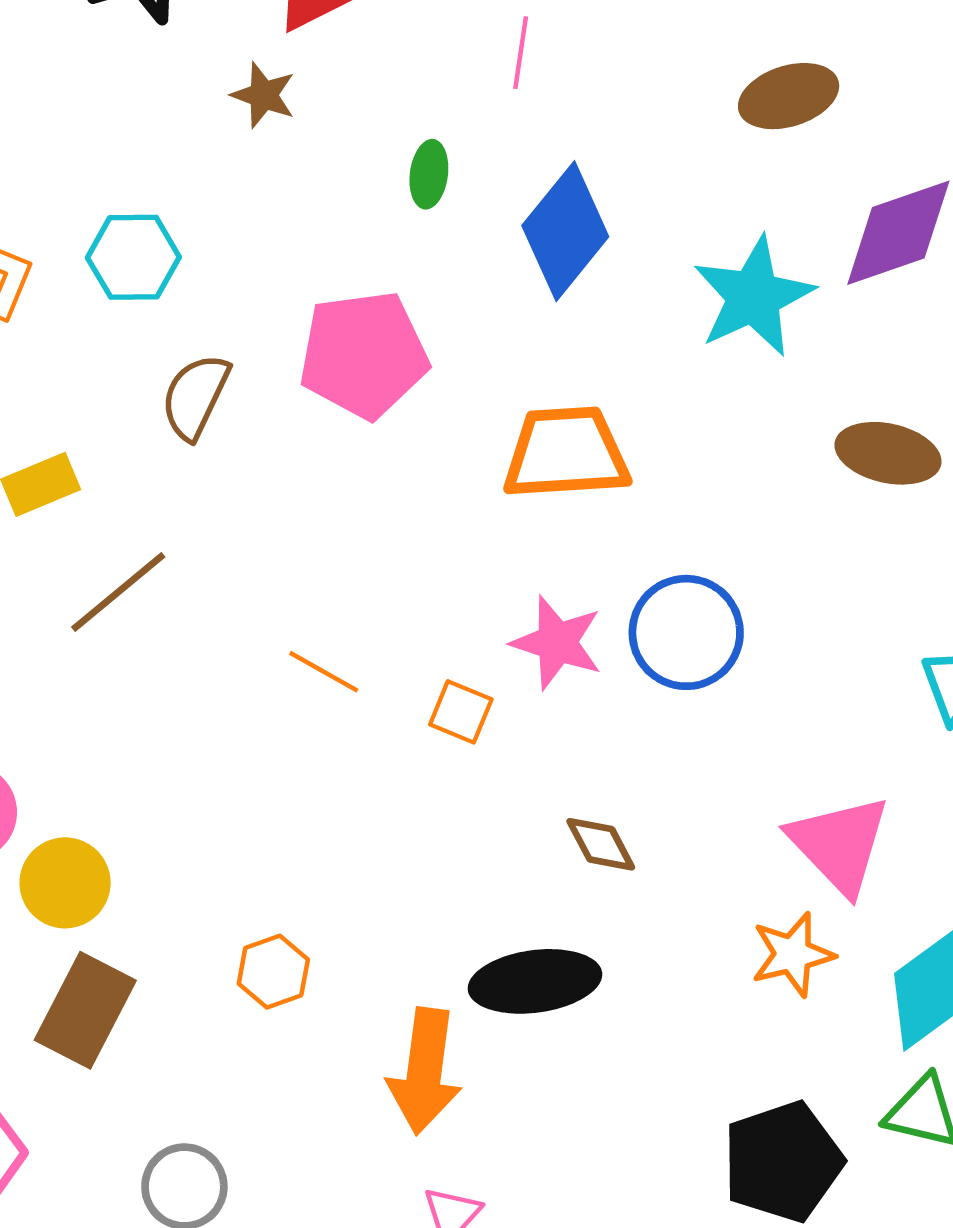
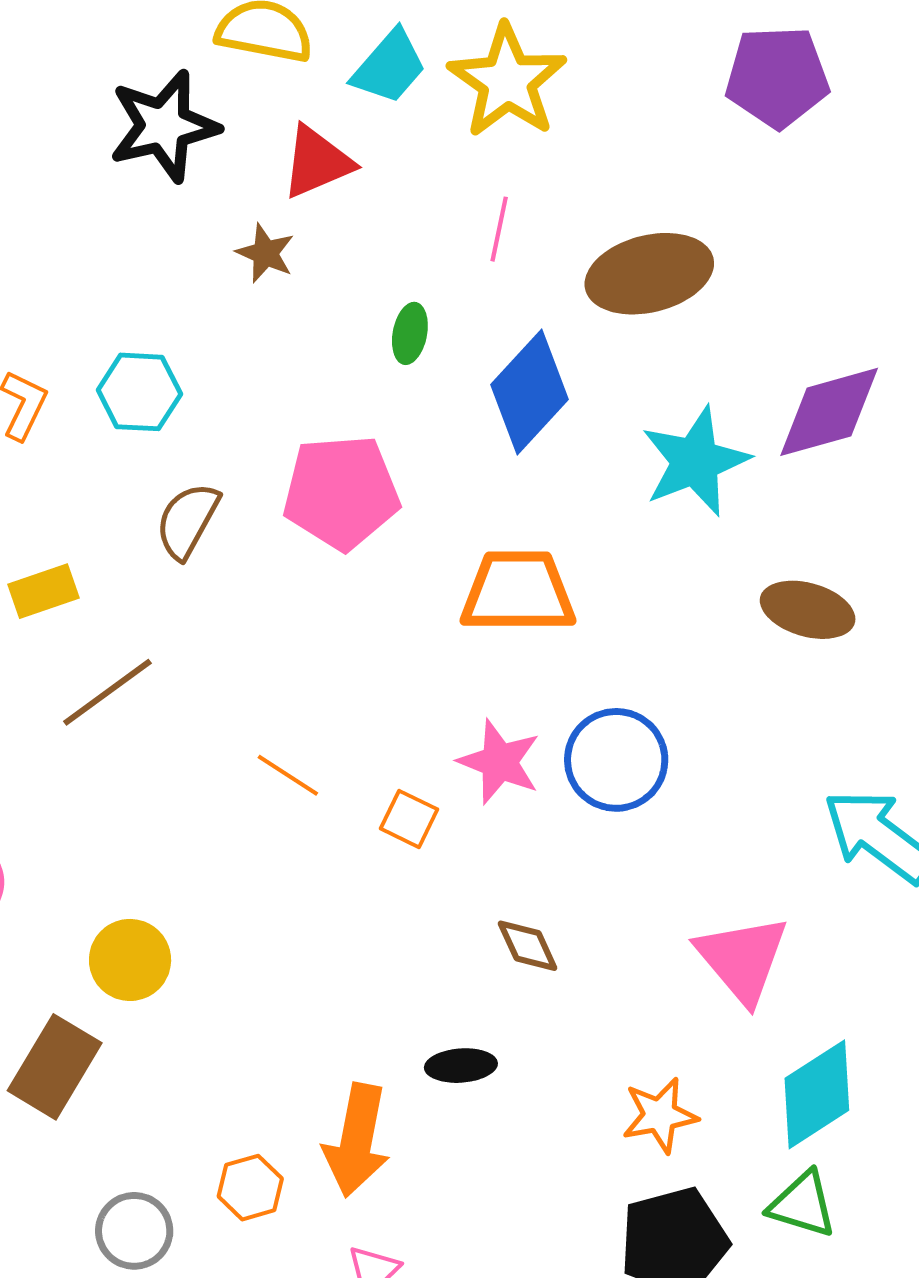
brown ellipse: (789, 96) -> (649, 274), moved, size x1.4
yellow circle: (65, 883) -> (130, 960), moved
orange star: (793, 954) -> (660, 1115), moved
orange hexagon: (273, 972) -> (250, 1188), moved
black ellipse: (535, 981) -> (461, 1066), size x0.6

